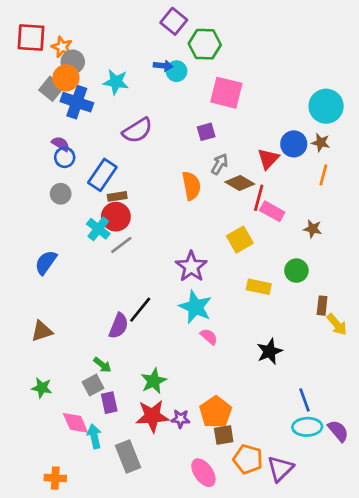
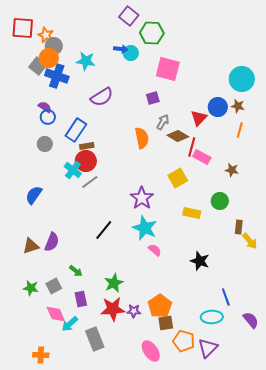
purple semicircle: (119, 326) -> (52, 242), moved
black star: (269, 351) -> (200, 261), turned -30
gray square: (93, 385) -> (54, 286), moved
cyan ellipse: (307, 427) -> (212, 317), moved
cyan arrow: (94, 436) -> (70, 324), turned -120

